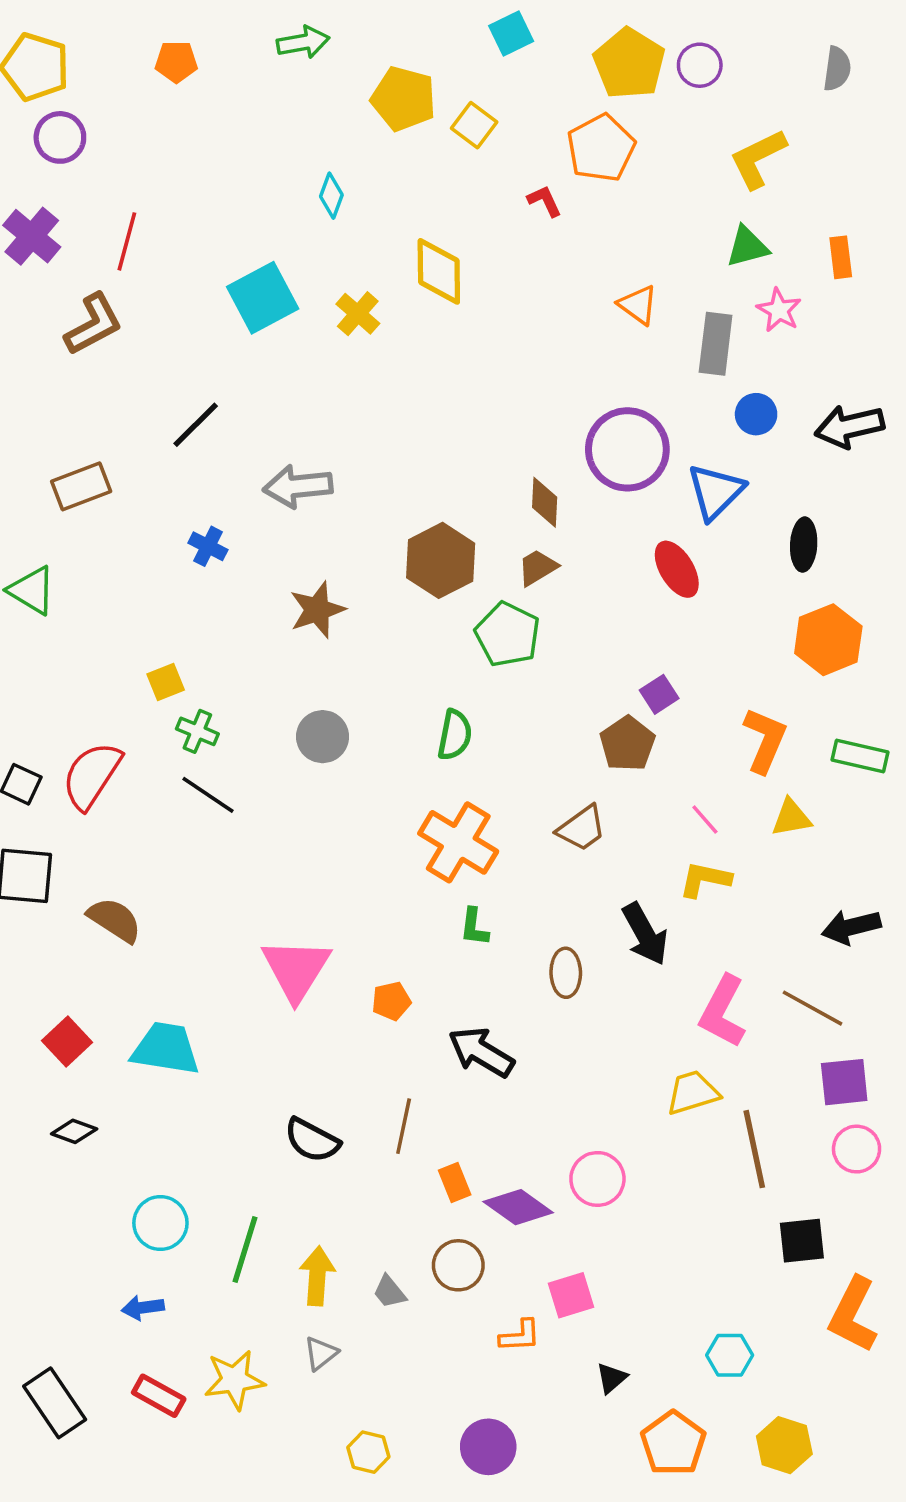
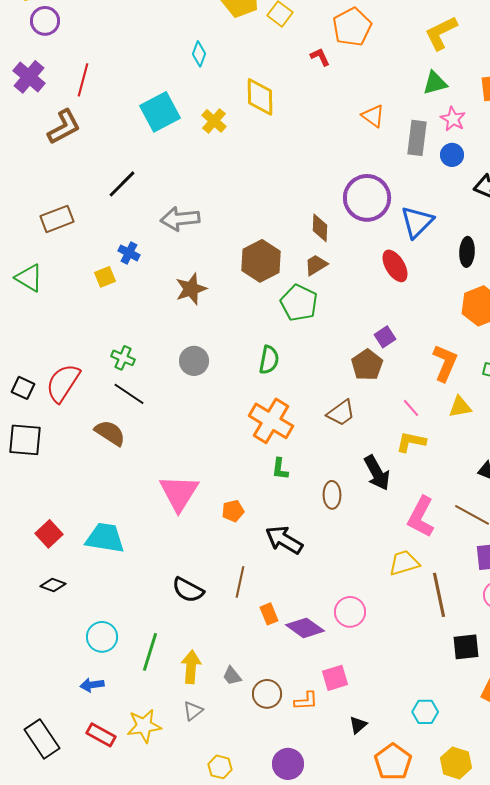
blue circle: (756, 414) -> (452, 155), moved
yellow square: (166, 682) -> (105, 277), moved
brown semicircle: (115, 920) -> (110, 433), moved
brown circle: (458, 1265) -> (267, 694), moved

